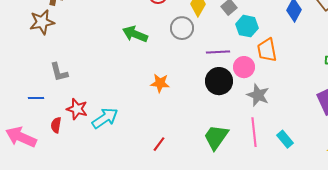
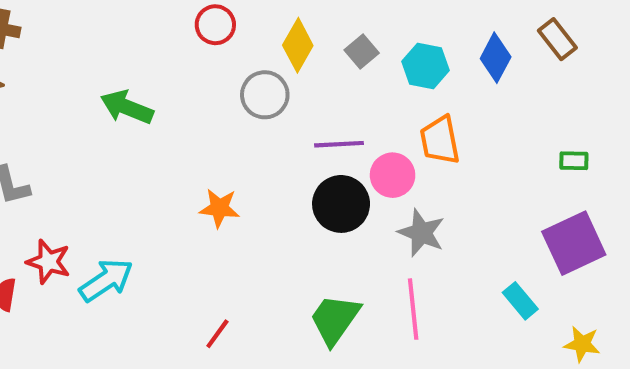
cyan hexagon: (247, 26) -> (425, 66), moved
green arrow: (135, 34) -> (127, 107), moved
cyan rectangle: (285, 139) -> (520, 301), moved

